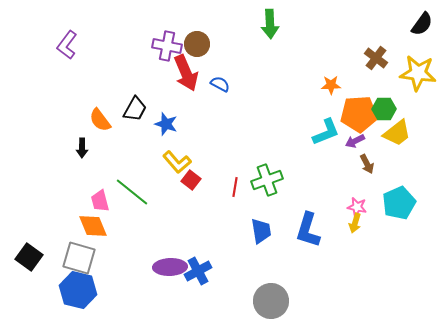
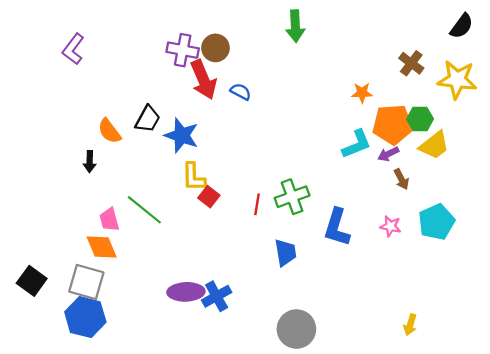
blue star: (166, 124) -> (182, 135), size x1.4
yellow L-shape: (177, 162) -> (194, 177), turned 40
yellow arrow: (355, 223) -> (410, 325), moved
blue L-shape: (308, 230) -> (337, 227), moved

